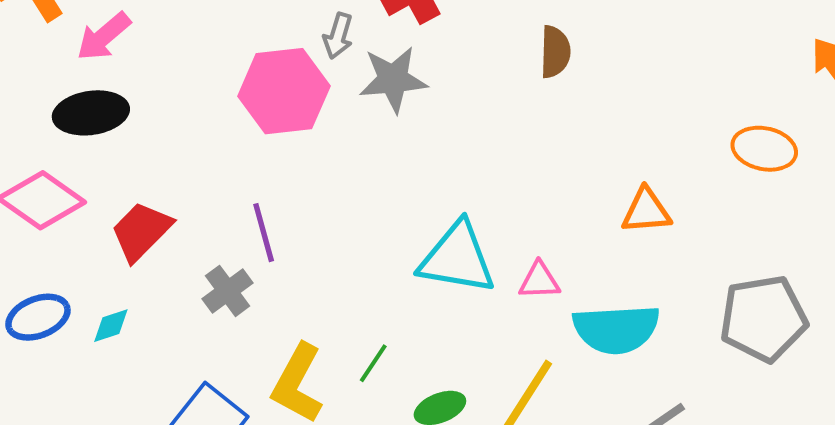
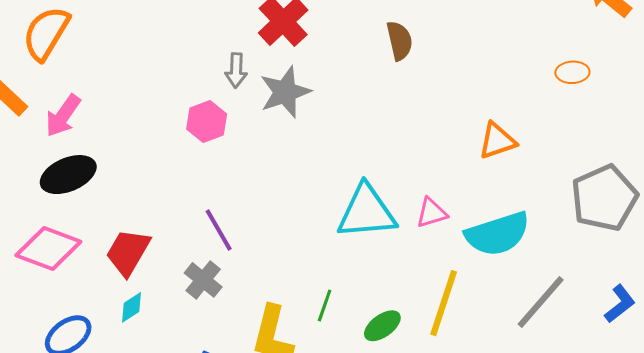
pink hexagon: (284, 91) -> (207, 121), size x0.6
orange ellipse: (764, 149) -> (572, 72), size x0.7
cyan diamond: (111, 326) -> (132, 307), moved

